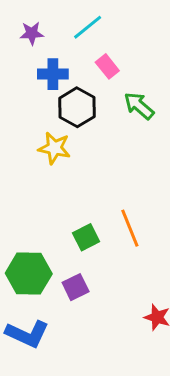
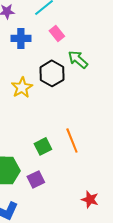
black hexagon: (77, 107) -> (52, 73), moved
yellow star: (54, 148) -> (22, 87), turned 30

